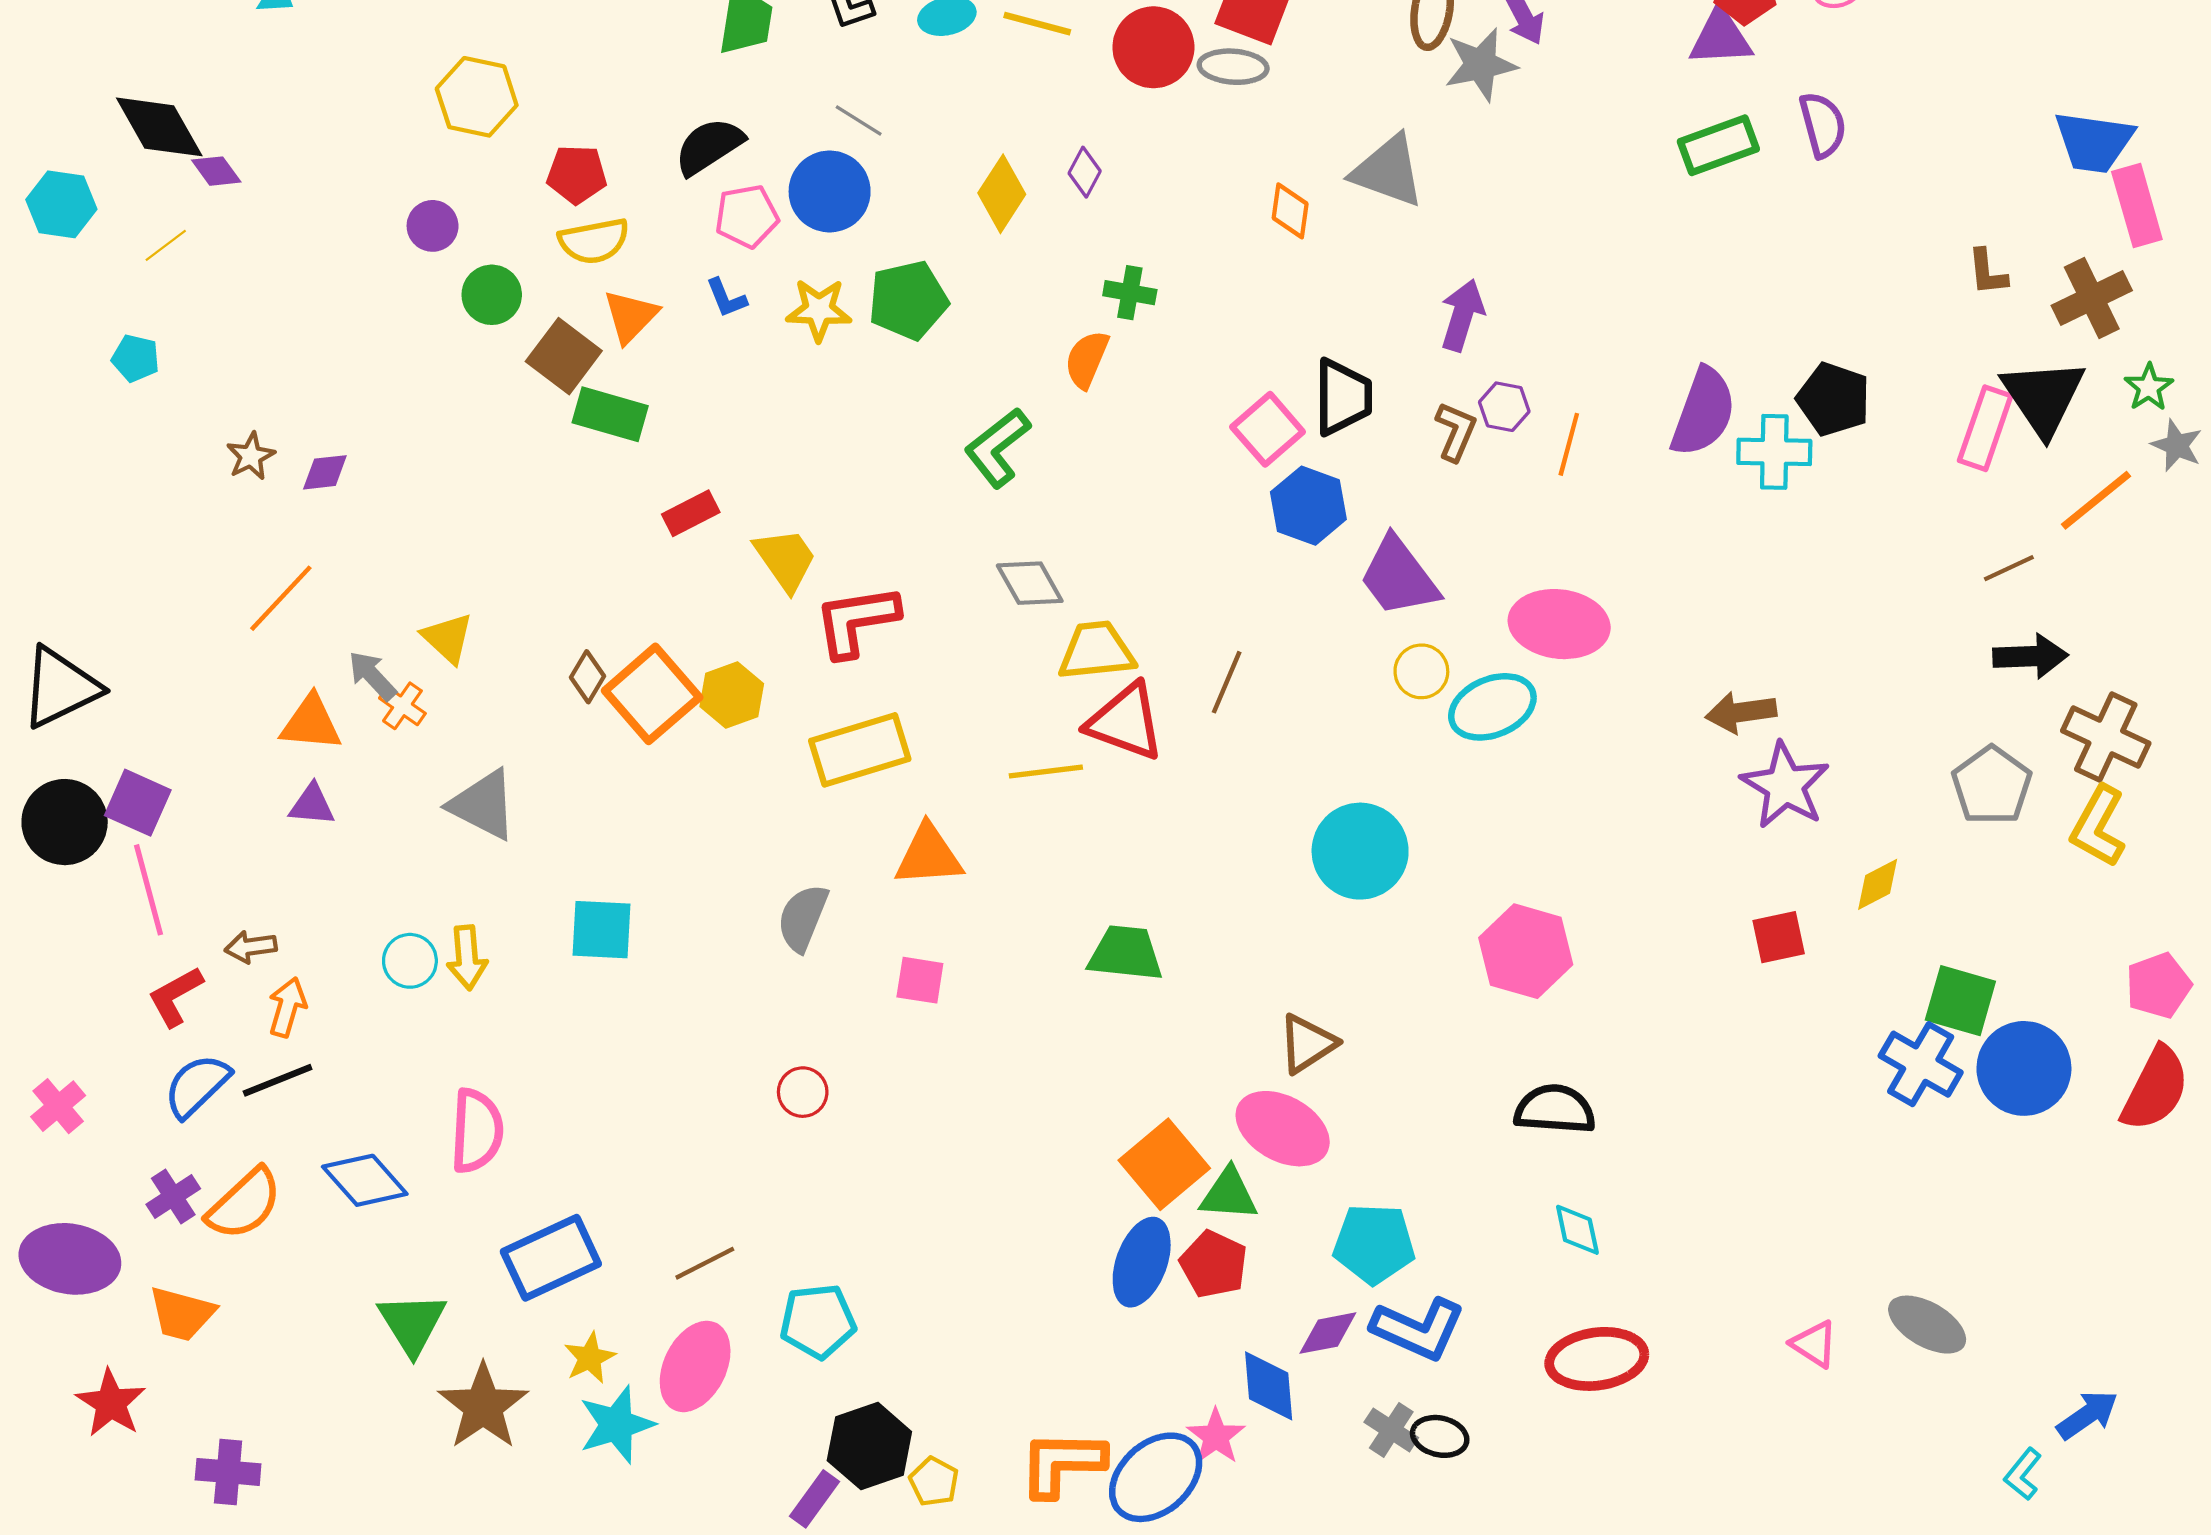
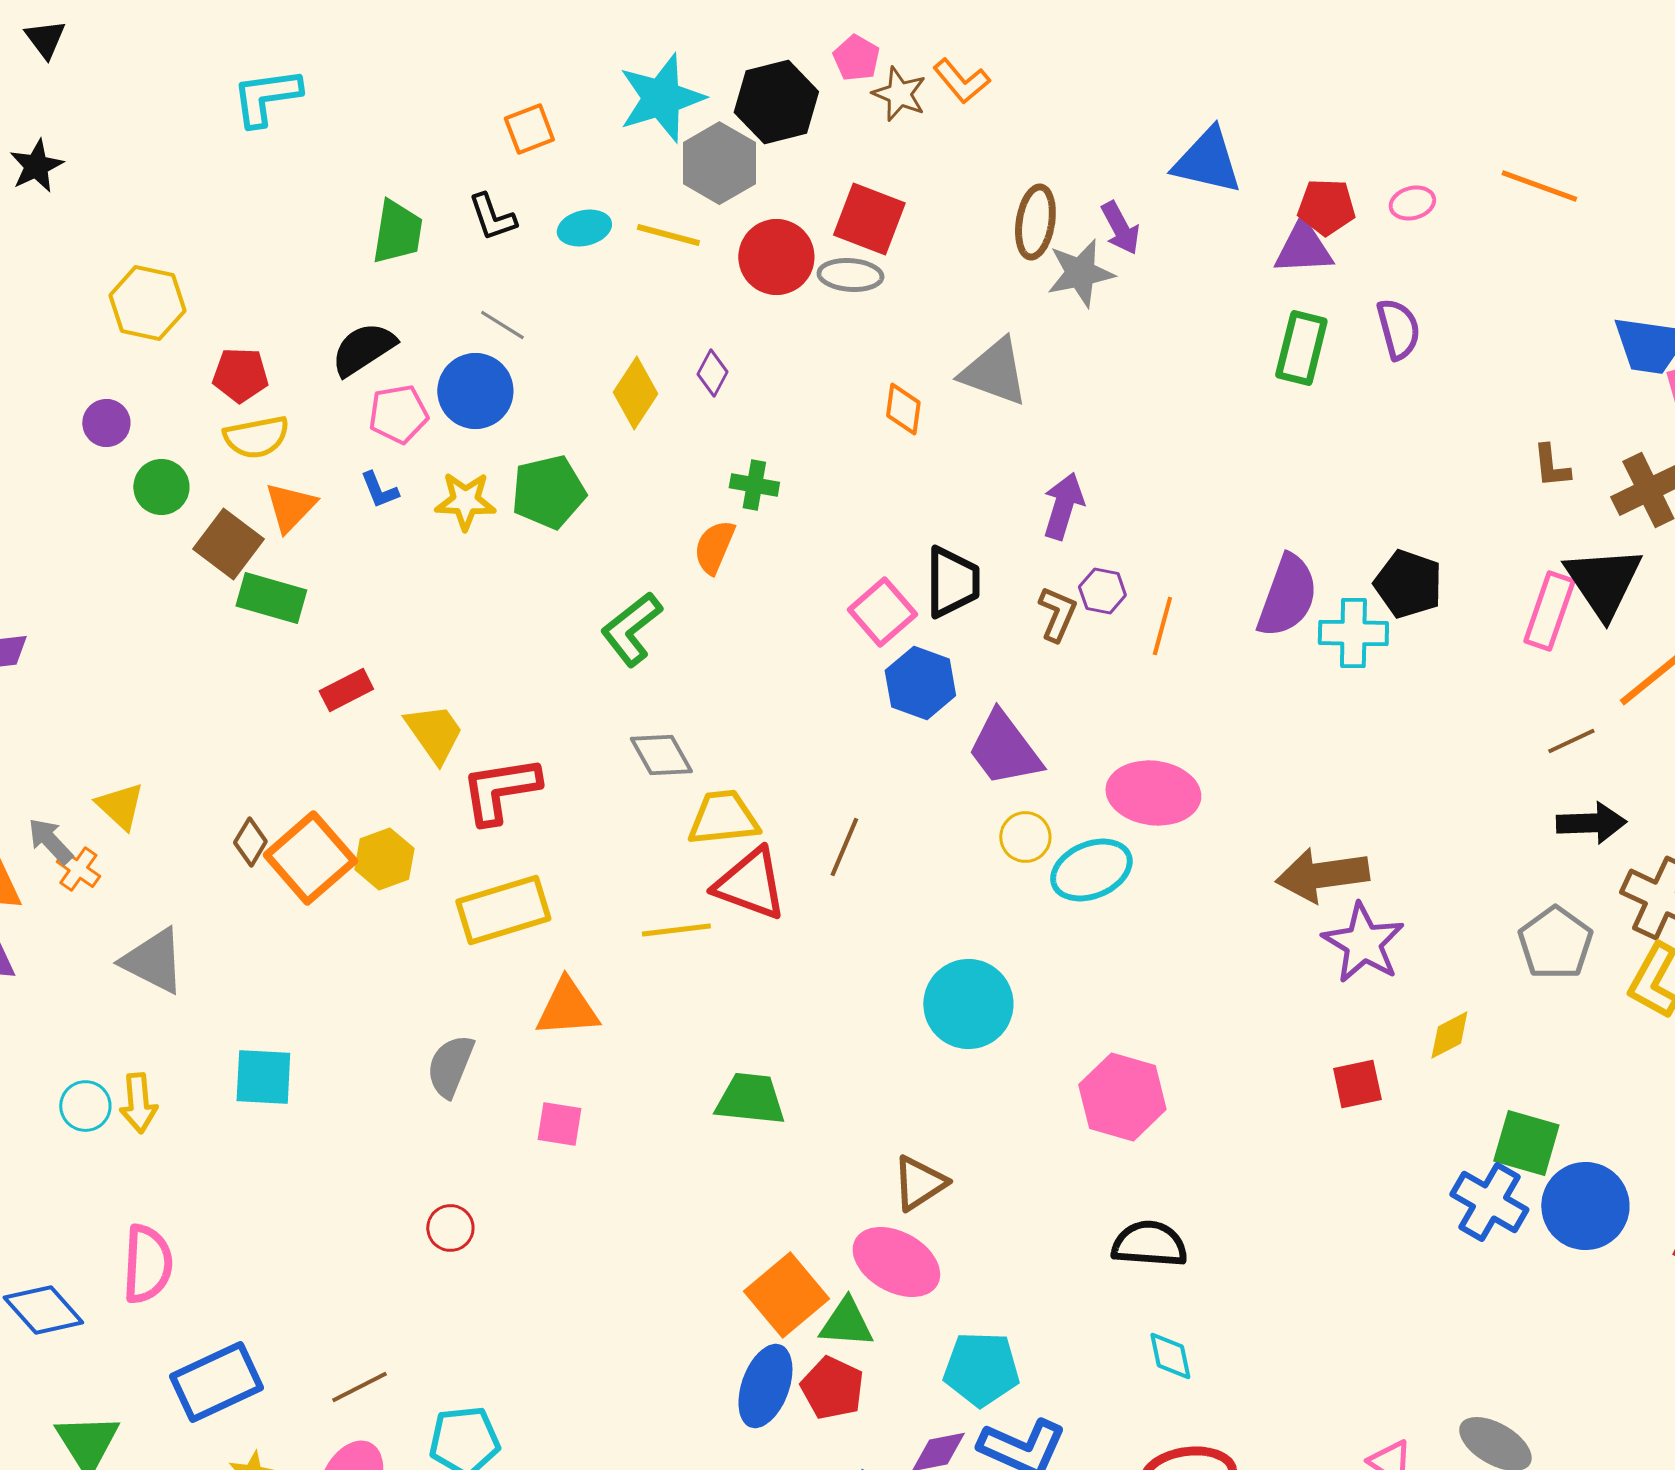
green rectangle: (1718, 145) -> (1301, 348), turned -56
brown arrow: (1741, 712) -> (1322, 875), size x1.4

